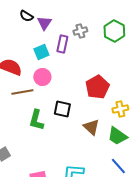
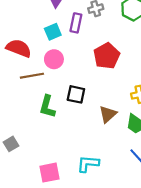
red pentagon: (97, 87) -> (107, 56), moved
brown triangle: (91, 127) -> (108, 114), turned 36

